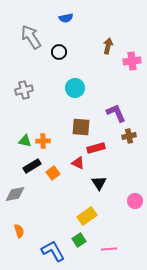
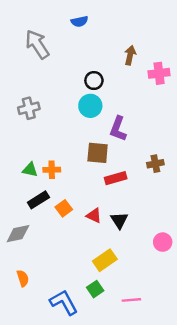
black circle: (59, 52) -> (94, 81), moved
purple L-shape: (116, 113) -> (118, 129), moved, turned -135
red triangle: (78, 163) -> (94, 216), moved

